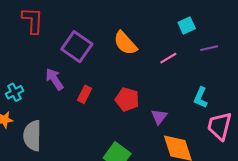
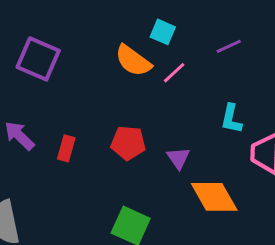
cyan square: (187, 25) -> (163, 32), moved, turned -30
orange semicircle: (125, 43) -> (133, 61), moved
purple square: (77, 47) -> (38, 59), moved

